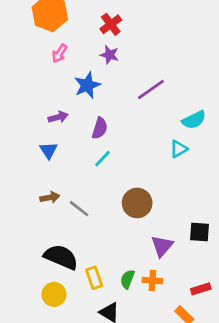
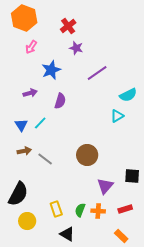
purple star: (109, 55) -> (76, 48), moved
blue triangle: (48, 150) -> (21, 125), moved
cyan line: (102, 159) -> (40, 123), moved
black semicircle: (61, 257) -> (18, 194), moved, turned 95
red rectangle: (201, 289) -> (125, 209), moved

